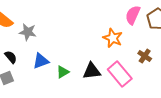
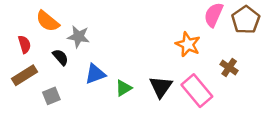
black semicircle: (11, 57) -> (60, 57), moved
black triangle: (92, 71) -> (161, 87), turned -48

